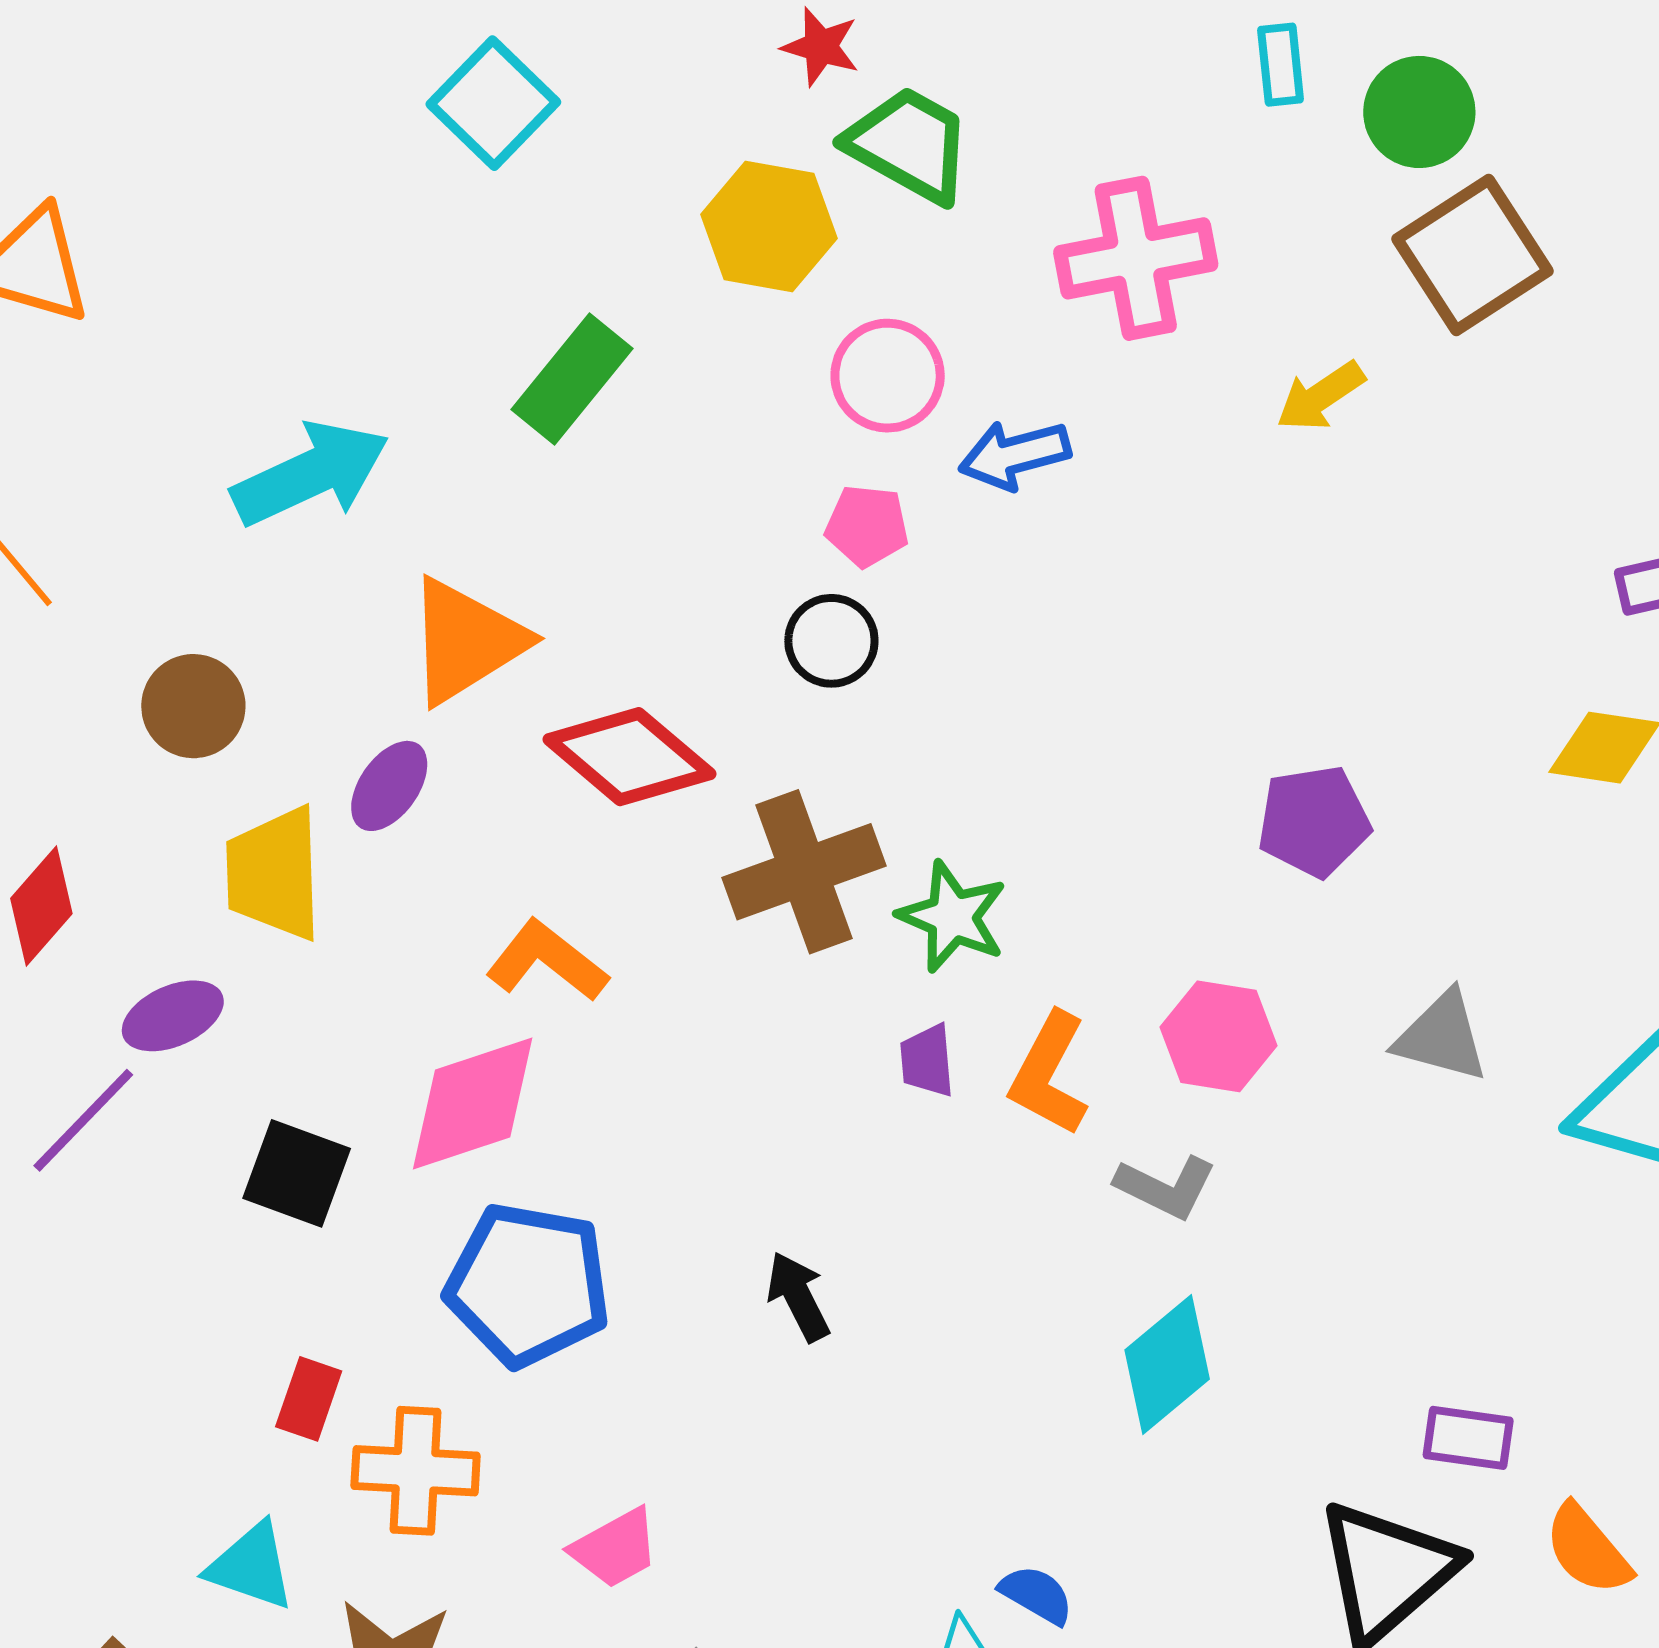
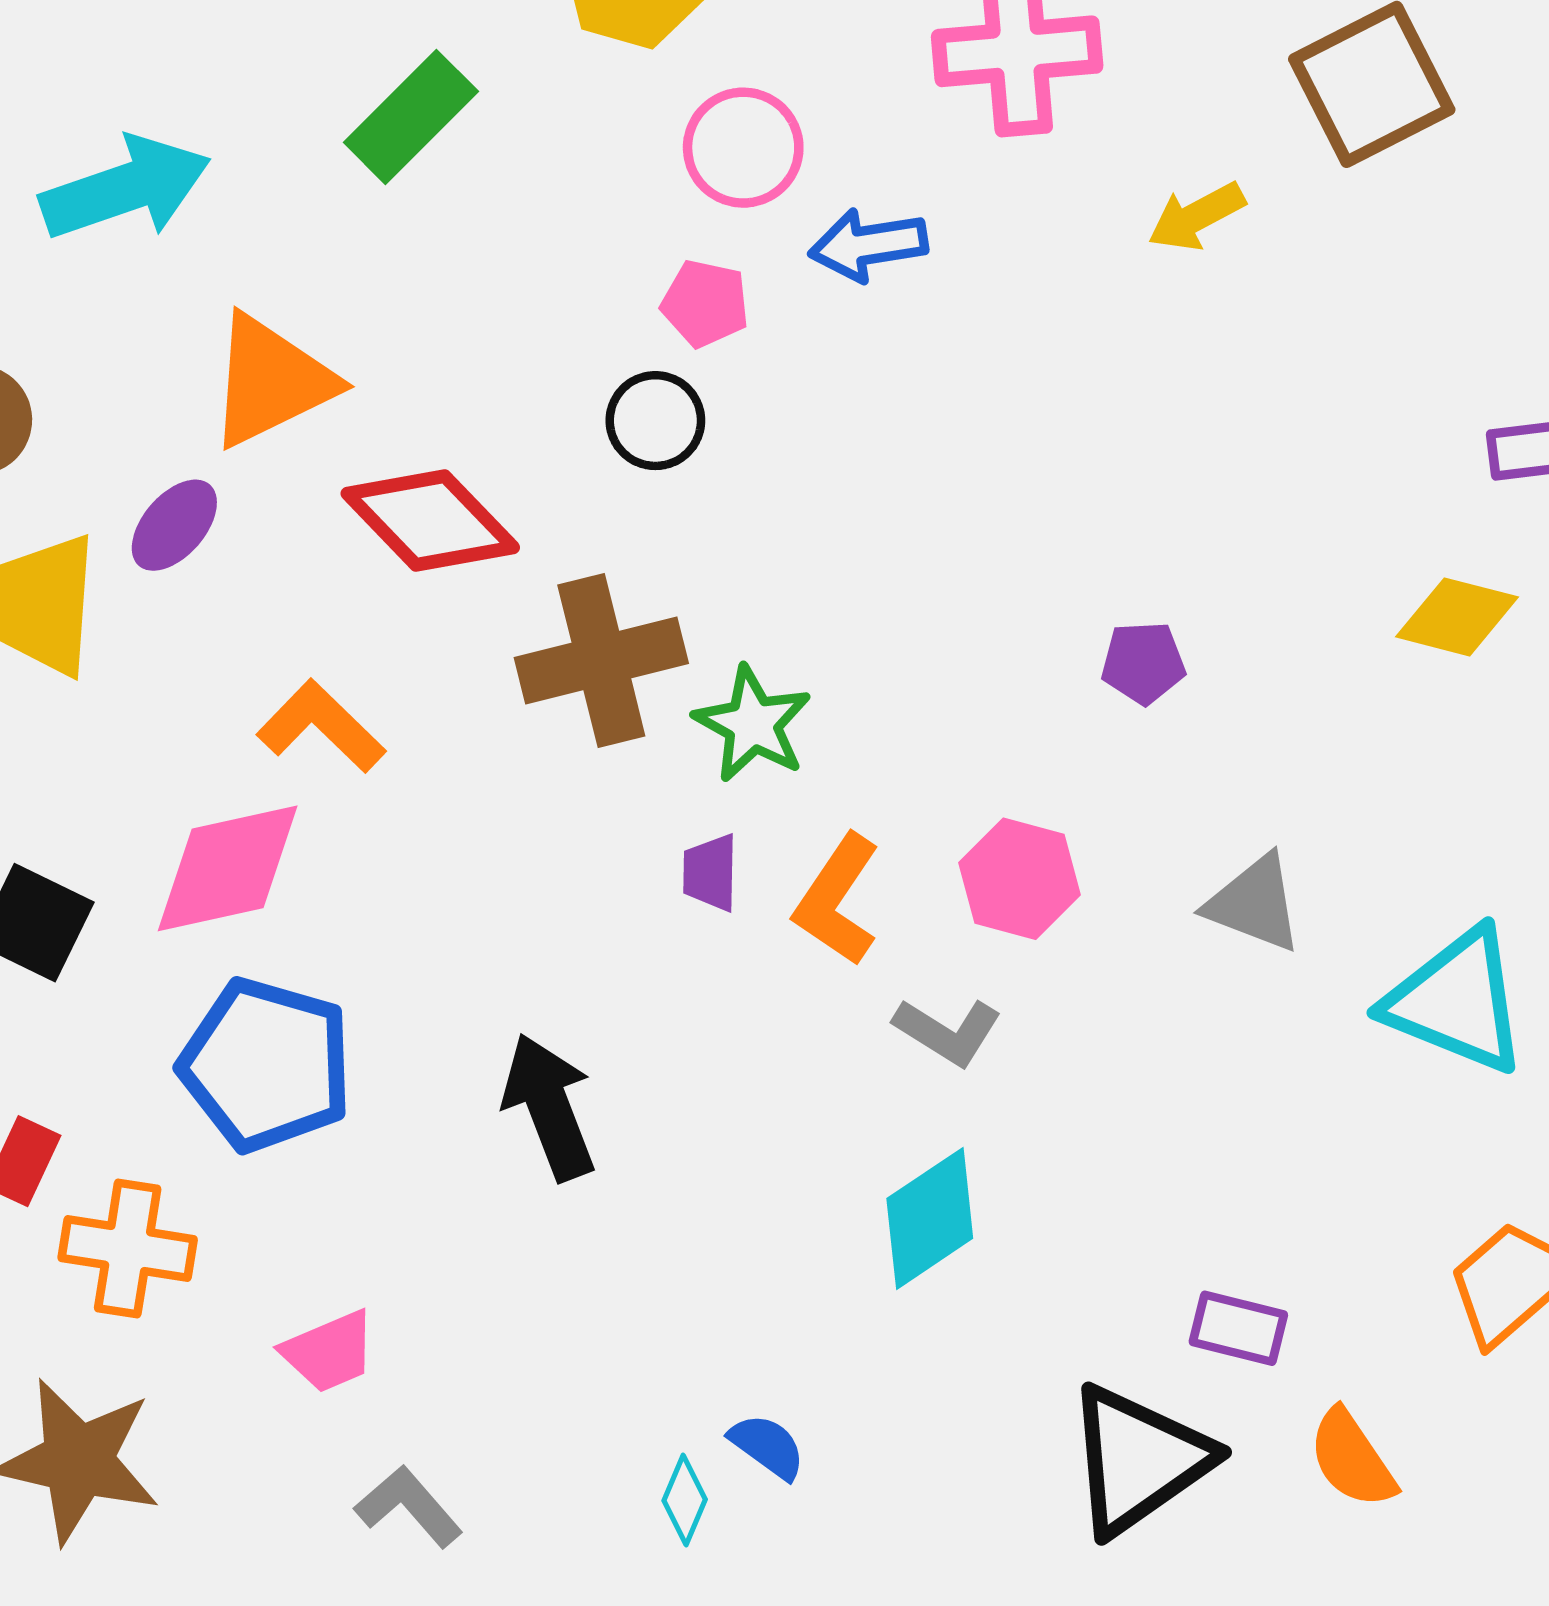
purple pentagon: (1314, 821) -> (1143, 663), size x0.7
black arrow: (798, 1297) -> (549, 1107), size x1.5

